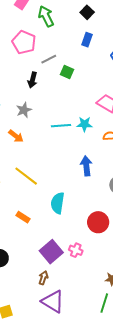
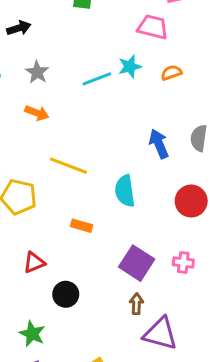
black arrow: (32, 80) -> (19, 28), moved, turned -105
blue arrow: (86, 166) -> (159, 144), moved
pink cross: (76, 250) -> (183, 262), moved

